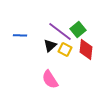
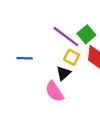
blue line: (20, 35) -> (25, 58), moved
black triangle: (50, 45) -> (64, 73), moved

